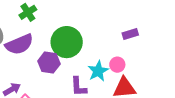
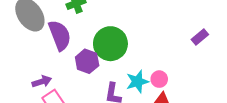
purple rectangle: (130, 34) -> (200, 37), moved, turned -35
purple semicircle: (19, 44) -> (60, 35), turned -100

